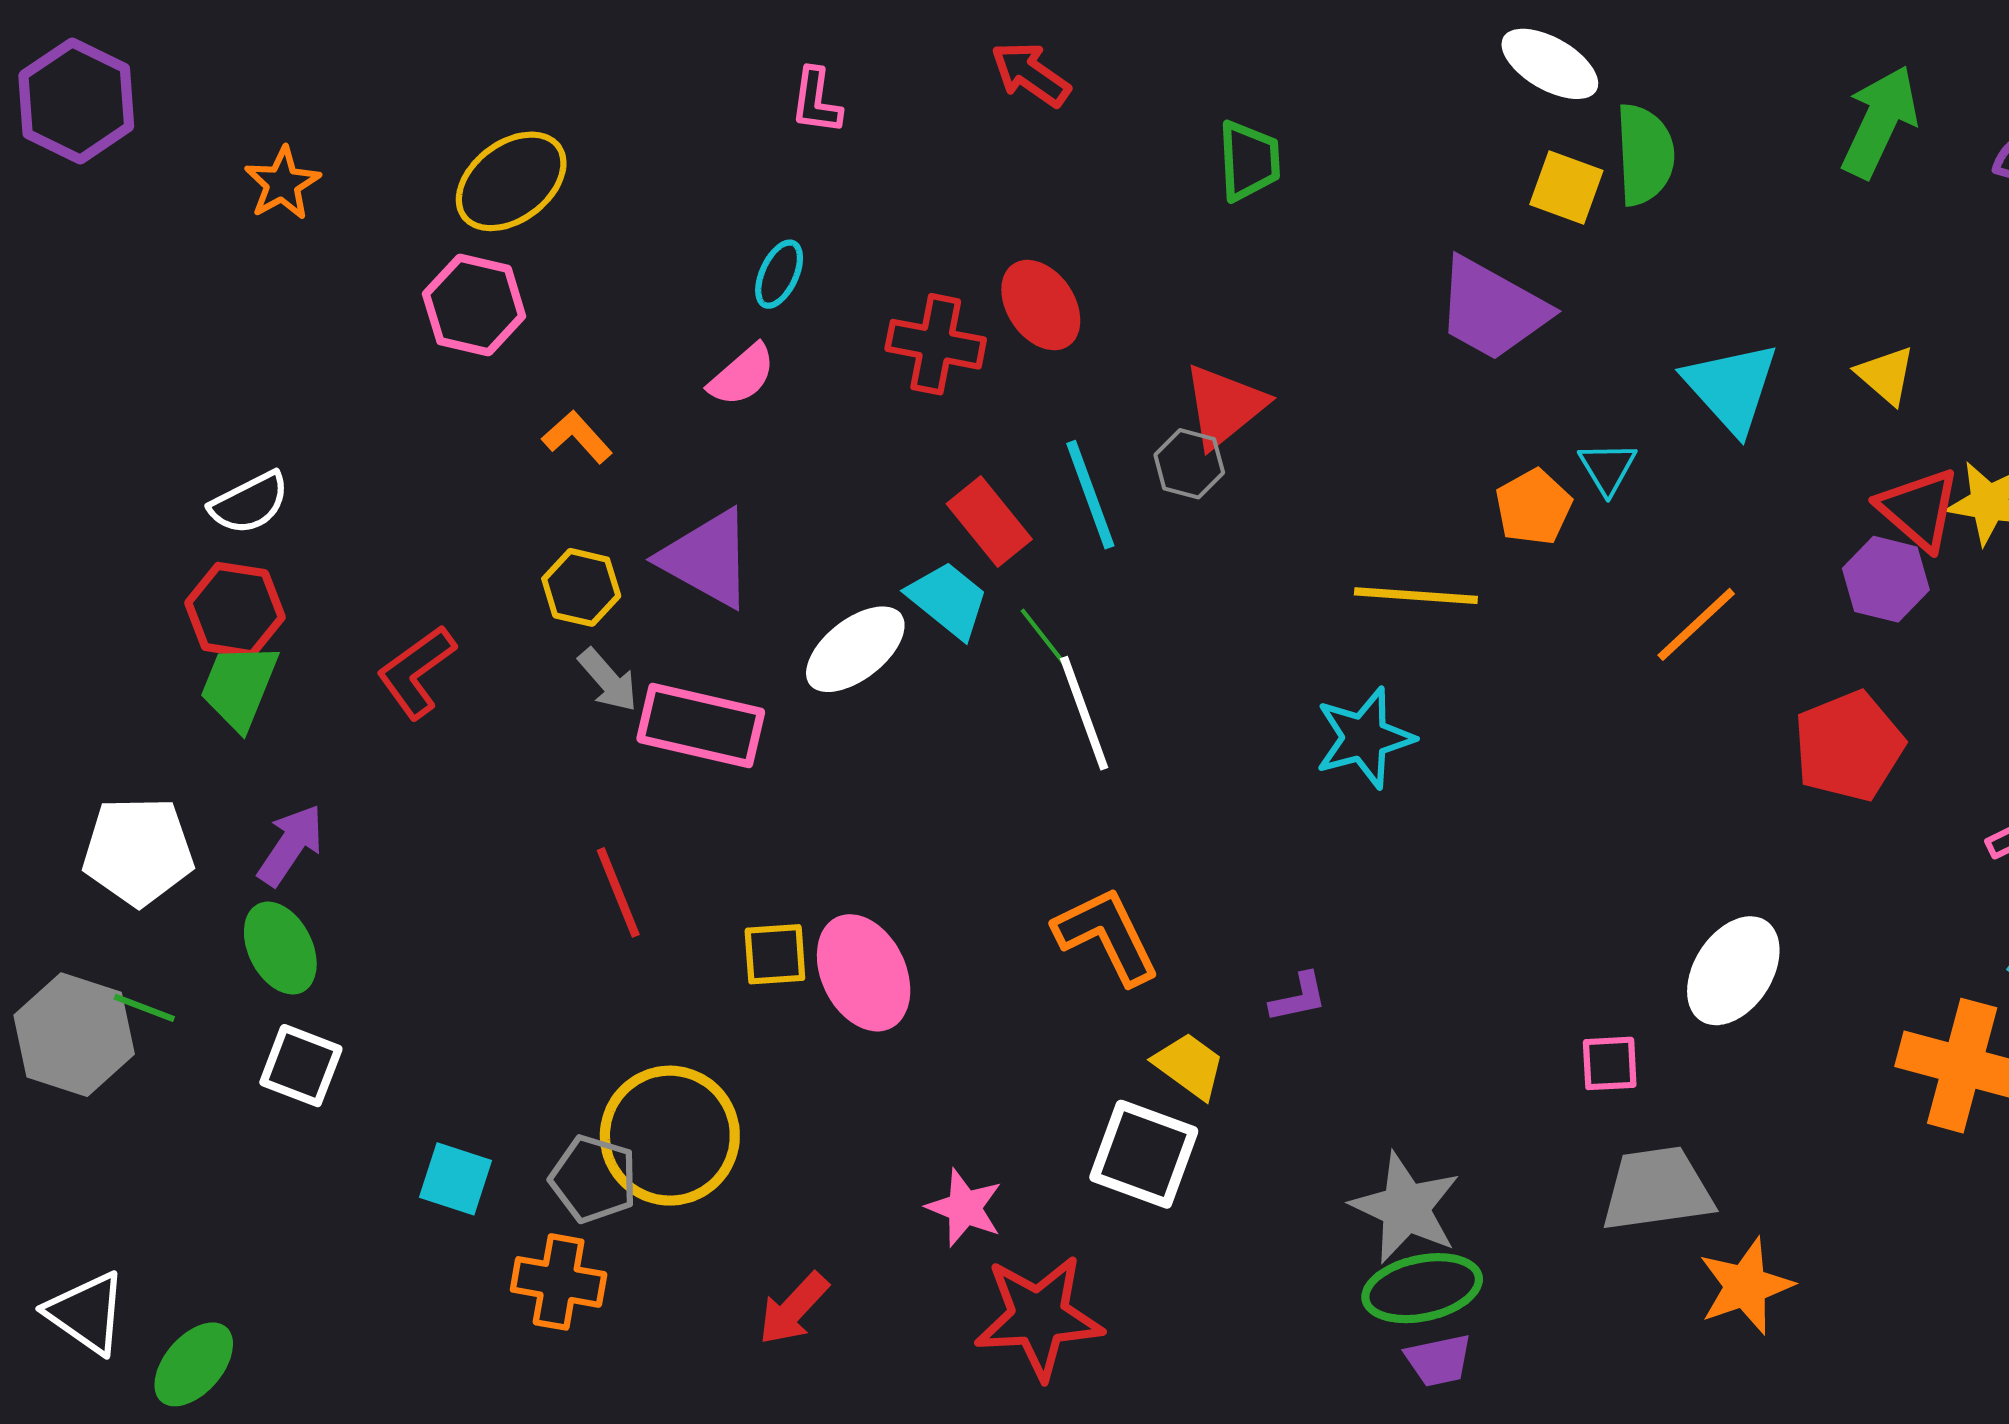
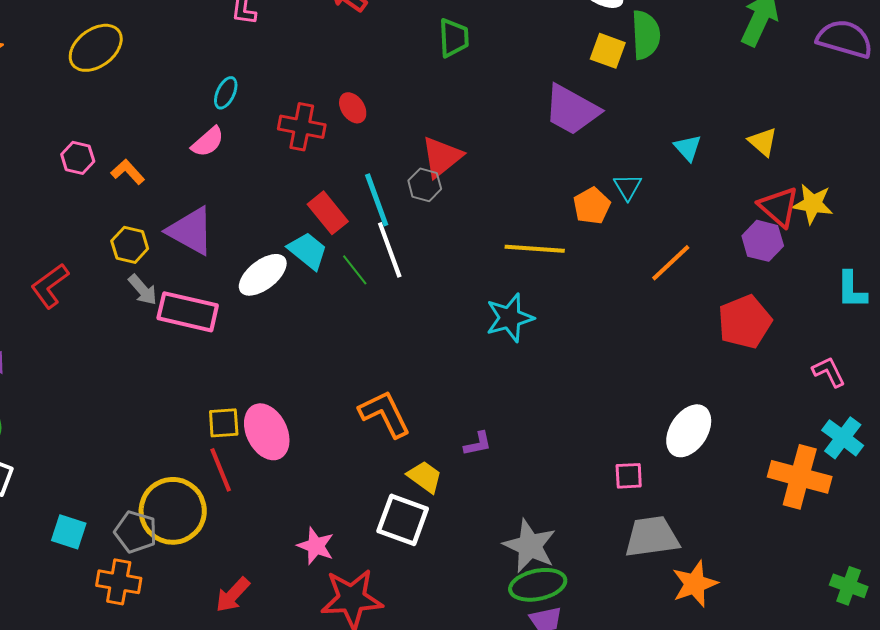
pink hexagon: (474, 305) -> (78, 158), moved, size x0.7
red ellipse: (1041, 305) -> (353, 108), size x0.7
cyan triangle: (1731, 387) -> (688, 148), size x0.6
white line: (1084, 713) -> (390, 250), moved
red line: (618, 892) -> (221, 470), moved

